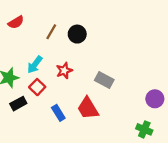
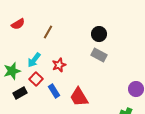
black circle: (77, 34) -> (99, 34), moved
gray rectangle: (104, 80) -> (99, 55), moved
blue rectangle: (58, 113) -> (54, 91), moved

